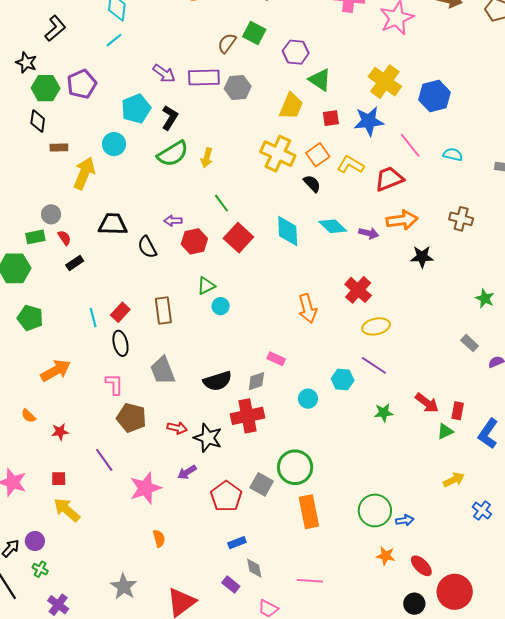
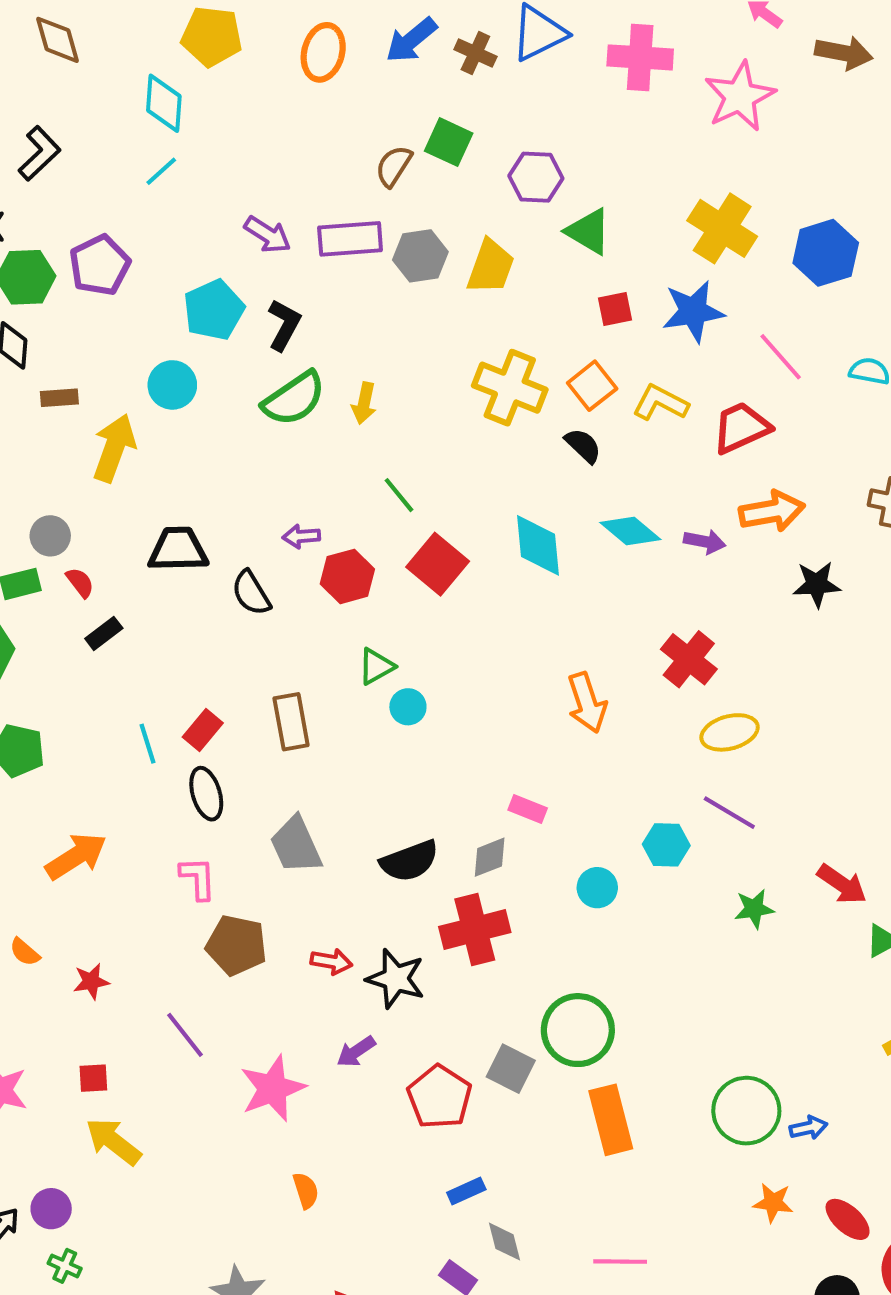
yellow trapezoid: (291, 106) -> (491, 267), moved

